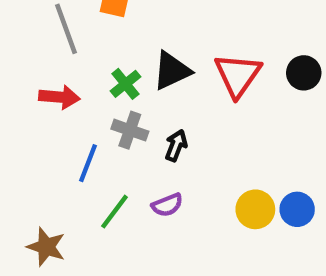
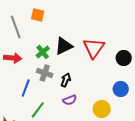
black circle: (304, 73) -> (124, 58), moved
purple semicircle: (167, 205) -> (70, 100), moved
blue circle: (297, 209) -> (121, 89), moved

